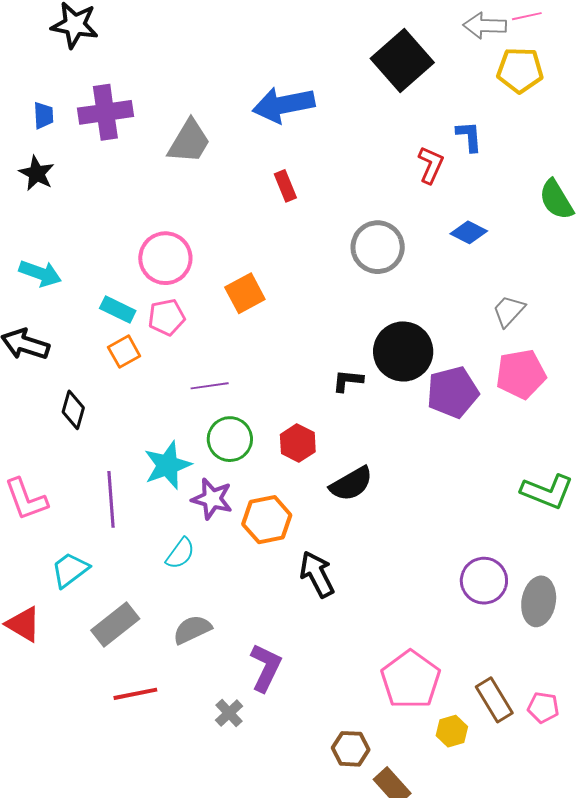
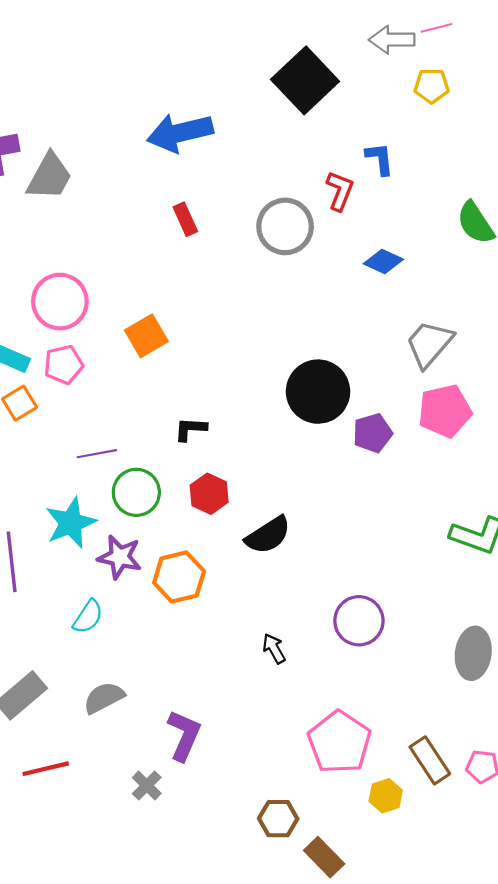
yellow pentagon: (520, 70) -> (432, 86), size x0.7
gray trapezoid: (189, 141) -> (49, 177), moved
gray circle: (378, 247) -> (285, 226), moved
gray trapezoid: (509, 311) -> (429, 344), size x1.4
black L-shape: (348, 381) -> (190, 429), moved
purple line: (210, 386) -> (97, 454), moved
purple pentagon: (453, 392) -> (373, 433), size x0.7
black arrow: (317, 574) -> (274, 649), moved, size x0.6
purple circle: (484, 581) -> (359, 621), moved

